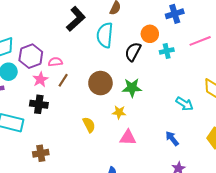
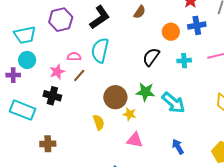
orange circle: (150, 34) -> (171, 32), moved
cyan semicircle: (105, 35) -> (100, 50), moved
purple hexagon: (31, 56) -> (61, 20), moved
brown circle: (100, 83) -> (115, 97), moved
cyan arrow: (185, 104) -> (173, 103), moved, size x1.4

